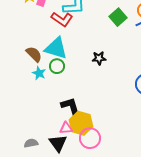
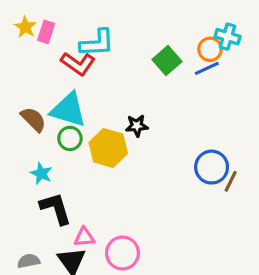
cyan star: (39, 73) -> (41, 173), moved
black L-shape: (71, 107) -> (56, 208), moved
yellow hexagon: (81, 123) -> (108, 148), moved

